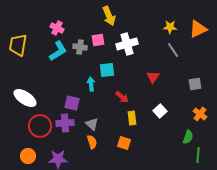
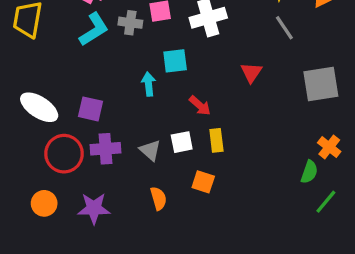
gray square: (195, 84) -> (321, 84), size x1.6
purple square: (72, 103) -> (91, 109), moved
white square: (160, 111) -> (182, 142), moved, turned 32
orange cross: (200, 114) -> (329, 147), moved
orange semicircle: (92, 142) -> (158, 198), moved
green line: (198, 155) -> (326, 202), turned 35

